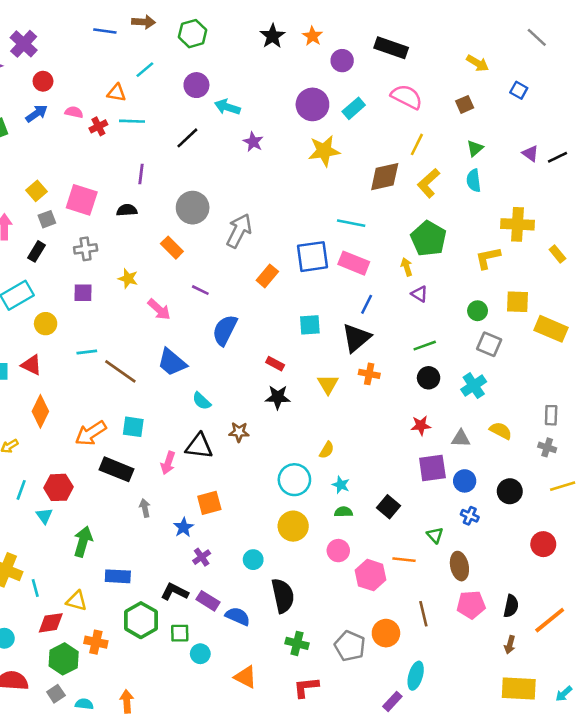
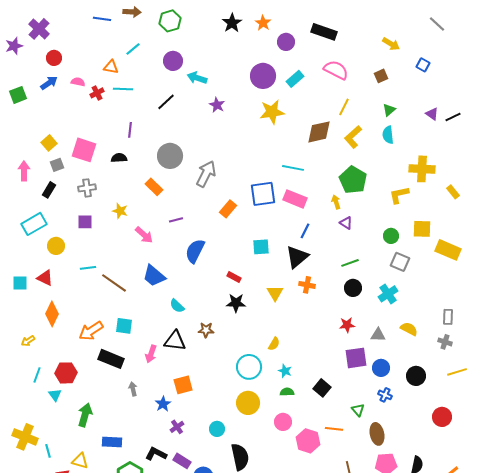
purple line: (200, 290) -> (176, 220), turned -40

